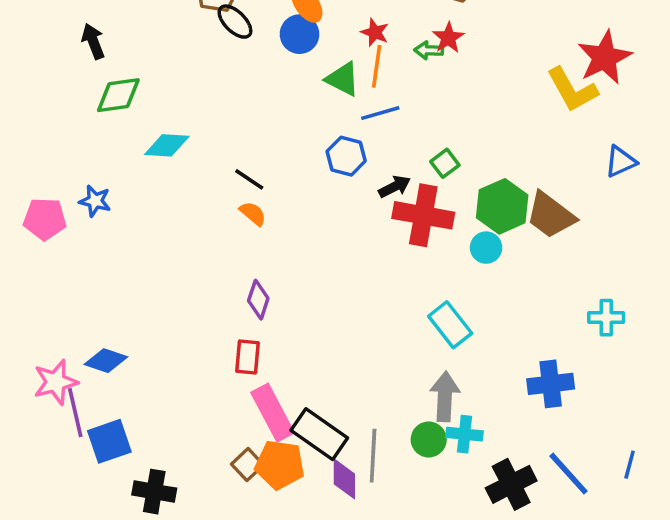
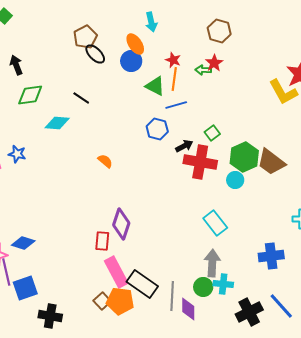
black line: (249, 179) -> (81, 98), moved
purple diamond: (258, 300) -> (121, 224), moved, size x1.4
purple diamond: (344, 479) -> (188, 309), moved

